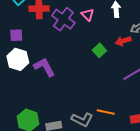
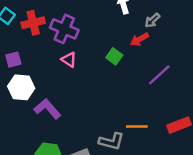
pink triangle: (88, 15) -> (69, 60), moved
purple L-shape: (44, 67) -> (47, 109), moved

